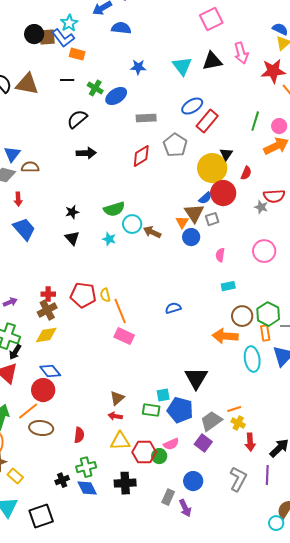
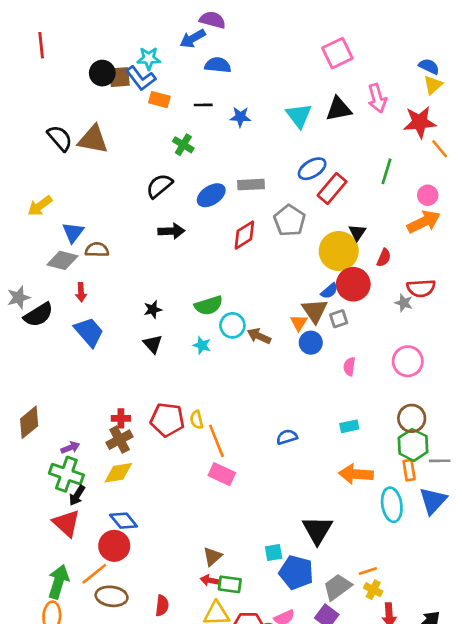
cyan star: (69, 23) -> (149, 58), turned 30
black line: (67, 80) -> (203, 105), moved
blue ellipse: (116, 96) -> (211, 195), moved
green line: (255, 121) -> (386, 171), moved
cyan rectangle: (228, 286) -> (349, 426), moved
purple arrow: (10, 302) -> (70, 448), moved
brown circle: (242, 316) -> (412, 418), moved
green rectangle: (151, 410) -> (230, 584), moved

